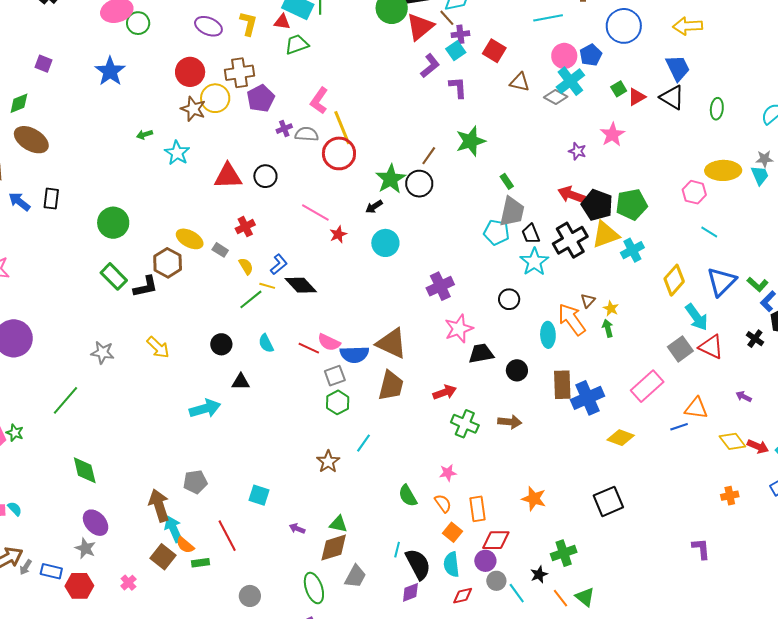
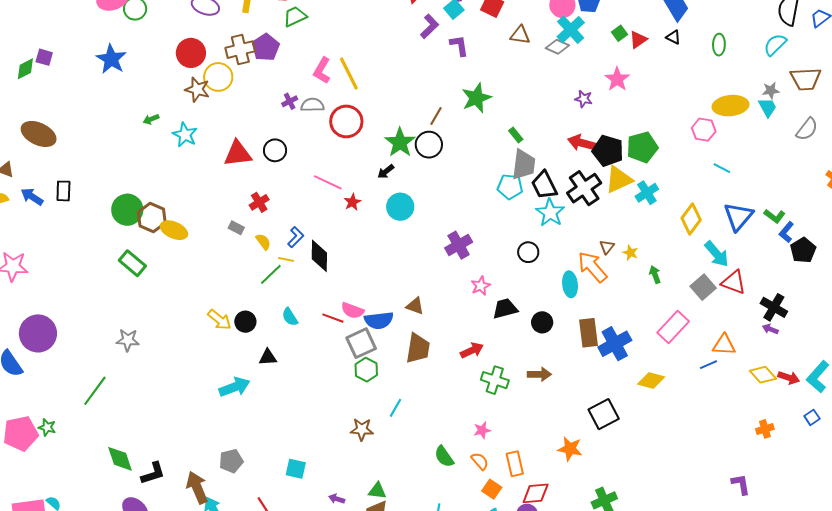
black triangle: (672, 97) -> (673, 37), size x0.6
purple pentagon: (261, 98) -> (266, 47), moved
green diamond: (19, 103) -> (25, 69), moved
yellow line: (342, 128) -> (349, 74), moved
black trapezoid: (531, 234) -> (544, 185), size x1.4
yellow ellipse: (190, 239) -> (174, 230), moved
brown hexagon: (168, 263) -> (152, 217), moved
black diamond: (301, 285) -> (319, 256), turned 48
black L-shape: (146, 287) -> (153, 473), moved
green arrow: (608, 328) -> (655, 275), moved
pink star: (459, 329) -> (481, 286), size x0.7
black cross: (755, 339) -> (774, 307), moved, size x1.5
brown triangle: (392, 343) -> (415, 306), size x0.6
yellow arrow: (158, 347) -> (219, 320), moved
gray square: (335, 376) -> (361, 343), size x1.4
brown star: (328, 462) -> (362, 429), turned -30
black square: (608, 501) -> (604, 414), moved

